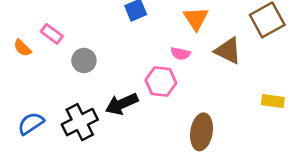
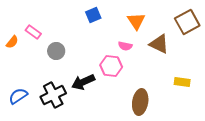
orange semicircle: (22, 48) -> (12, 42), turned -96
yellow rectangle: (273, 101) -> (182, 82), moved

